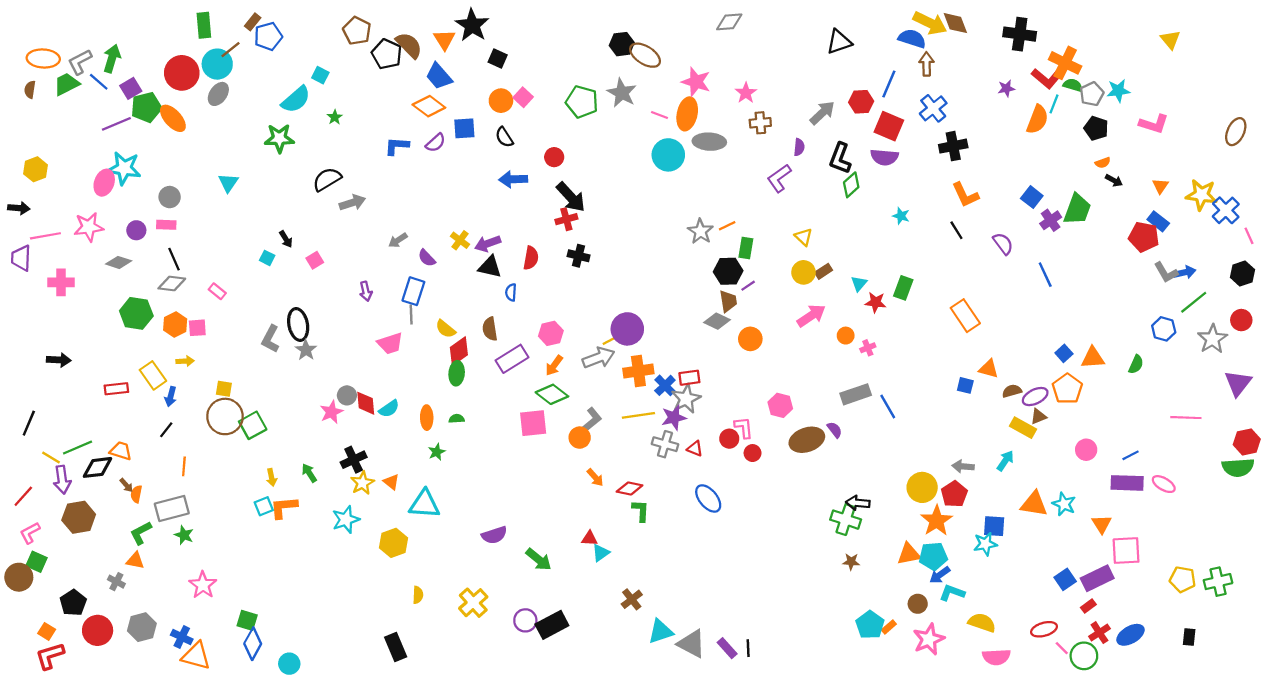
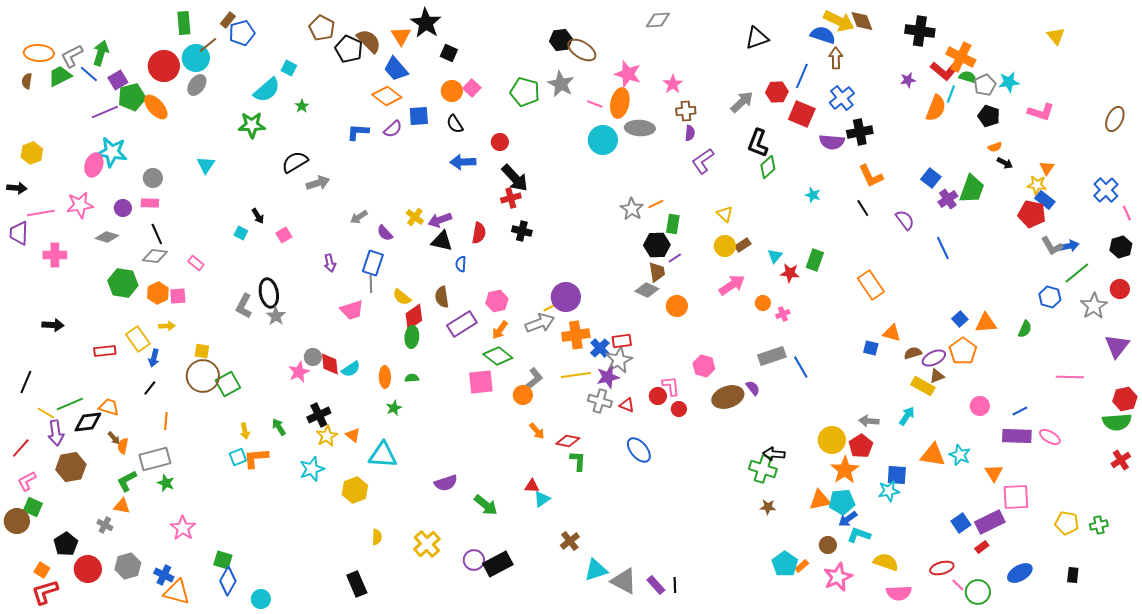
purple semicircle: (799, 147) -> (690, 133), moved
purple semicircle: (884, 157) -> (832, 142), moved
yellow star: (1201, 195) -> (1037, 185), moved, size x0.7
green cross: (1218, 582) -> (1099, 525), size x0.7
red cross: (1099, 633) -> (1121, 460), moved

